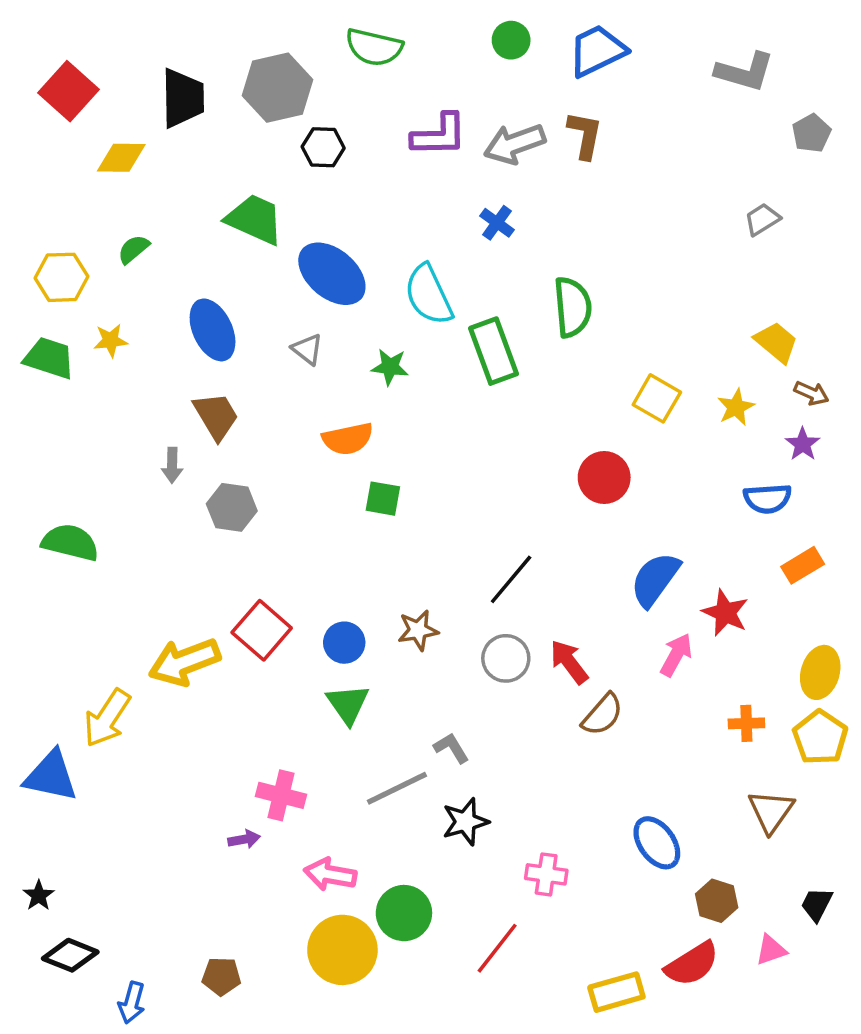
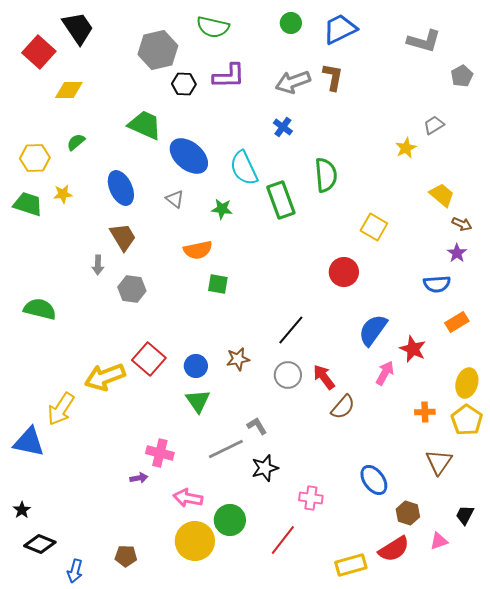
black trapezoid: (183, 98) -> (78, 28), moved, turned -33
purple L-shape: (439, 135) -> (229, 76), moved
yellow star: (736, 407) -> (406, 148), moved

